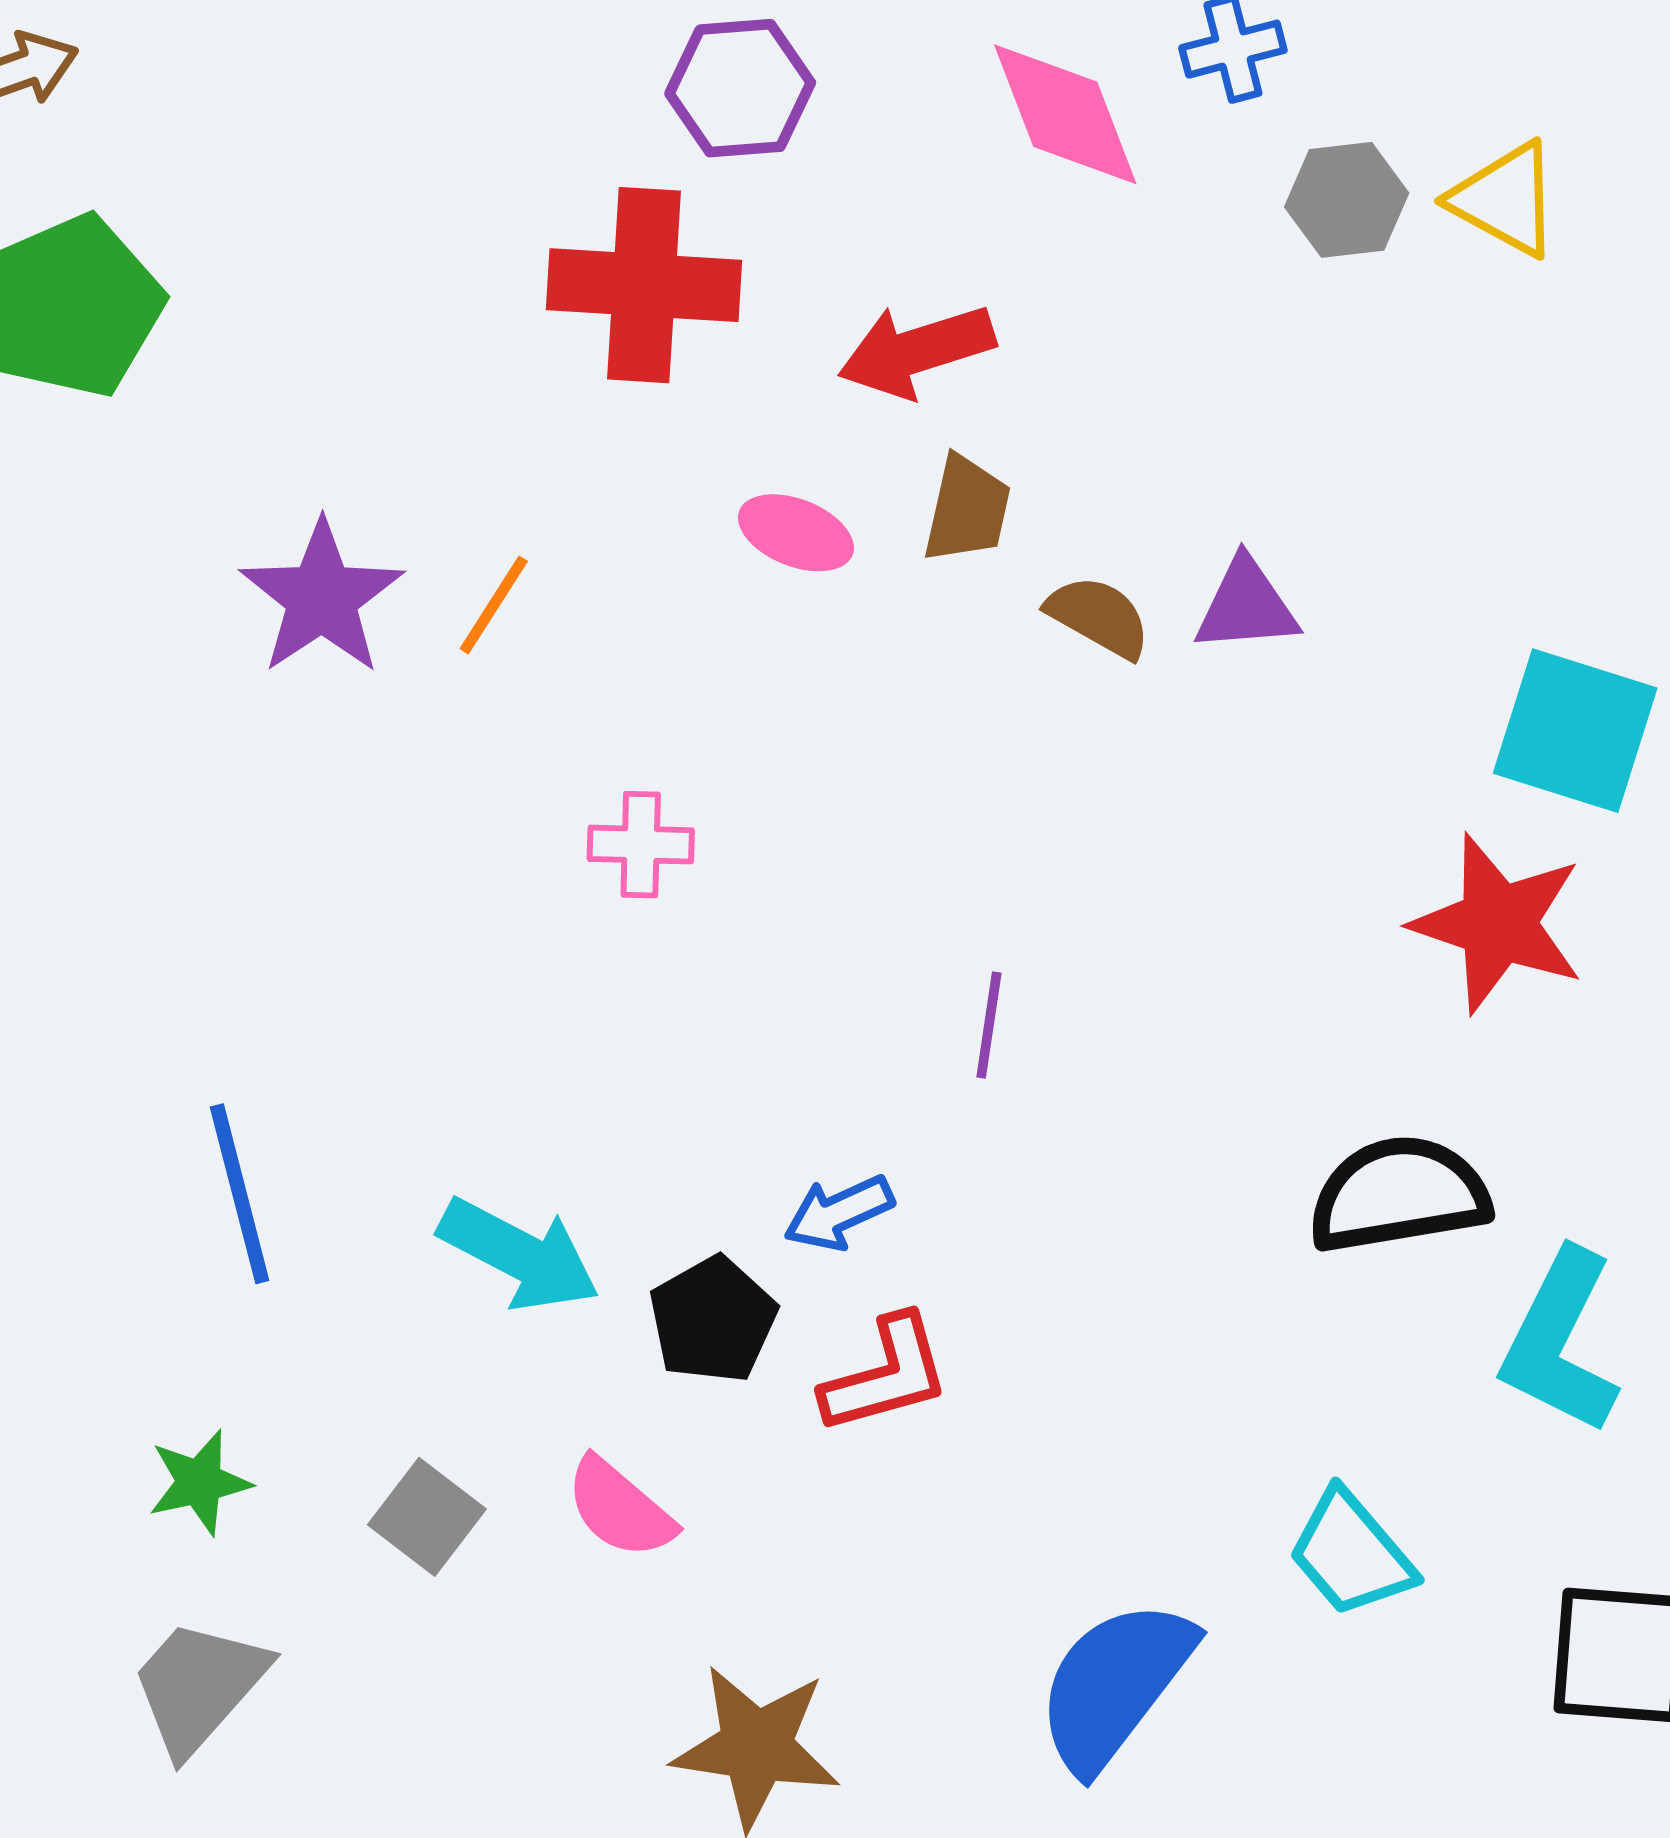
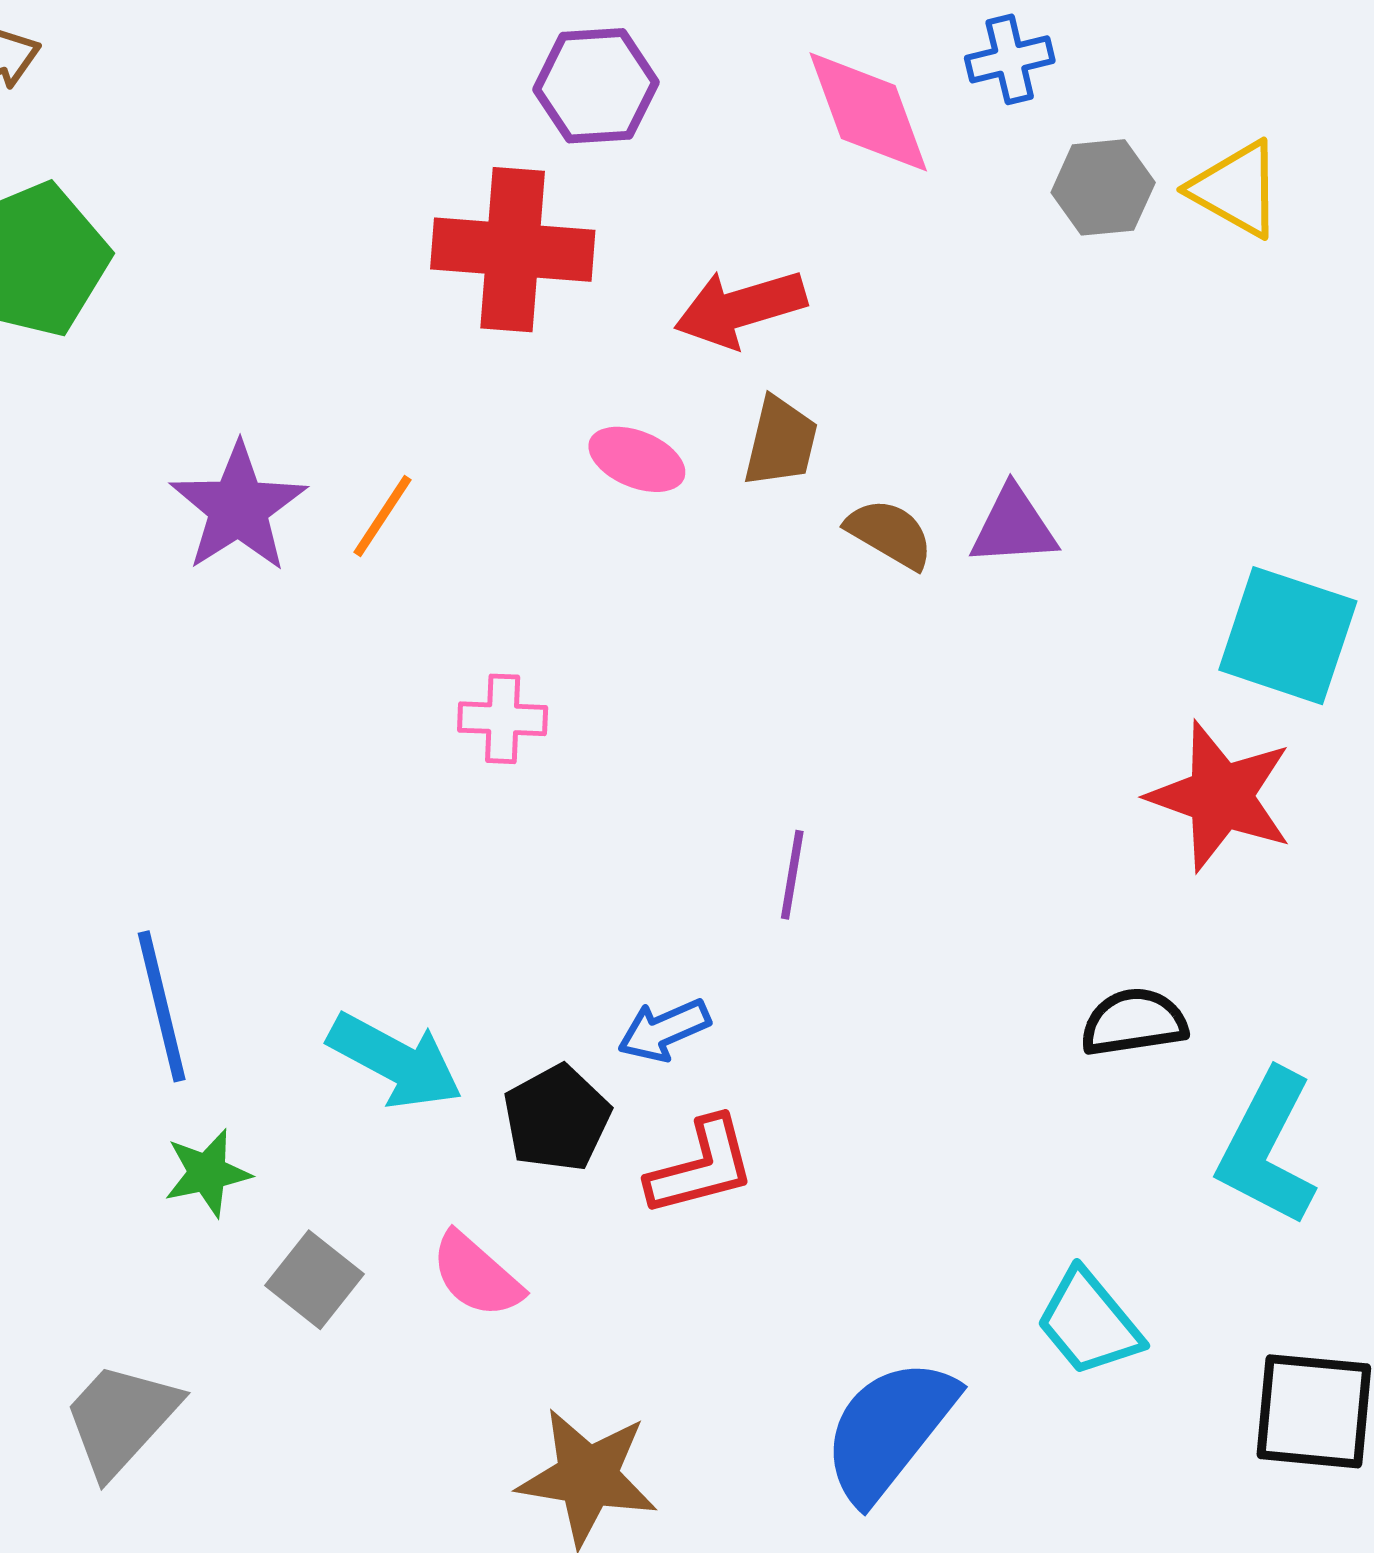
black semicircle: (1399, 1194) -> (1134, 1022), size x0.7
green star: (199, 1482) -> (207, 1173), moved

